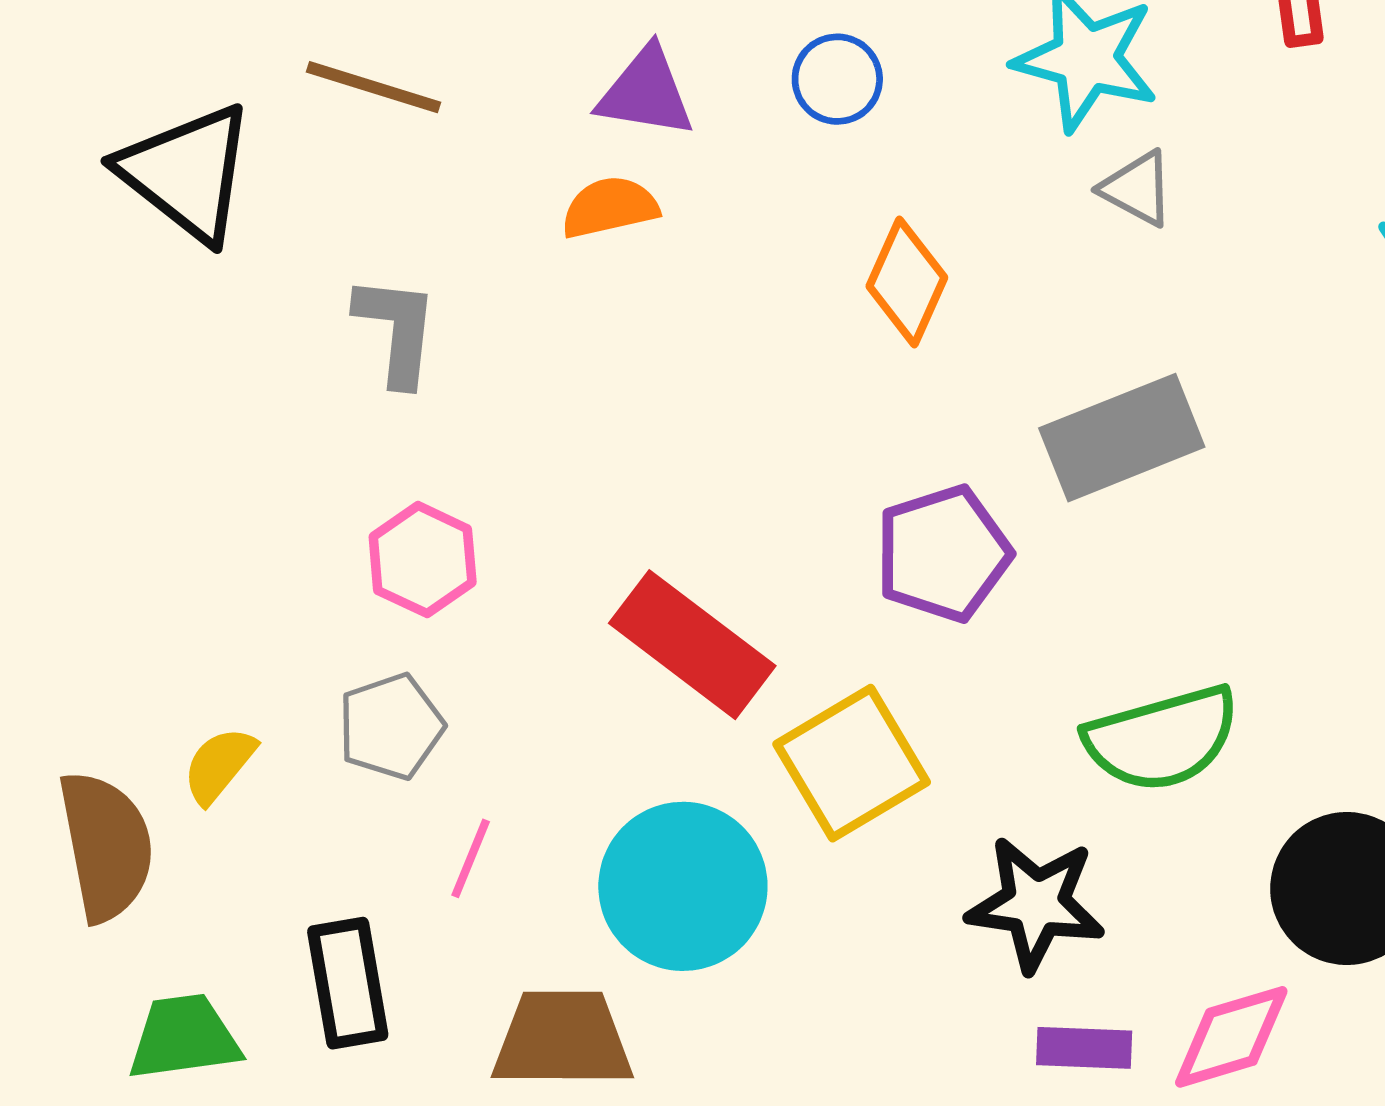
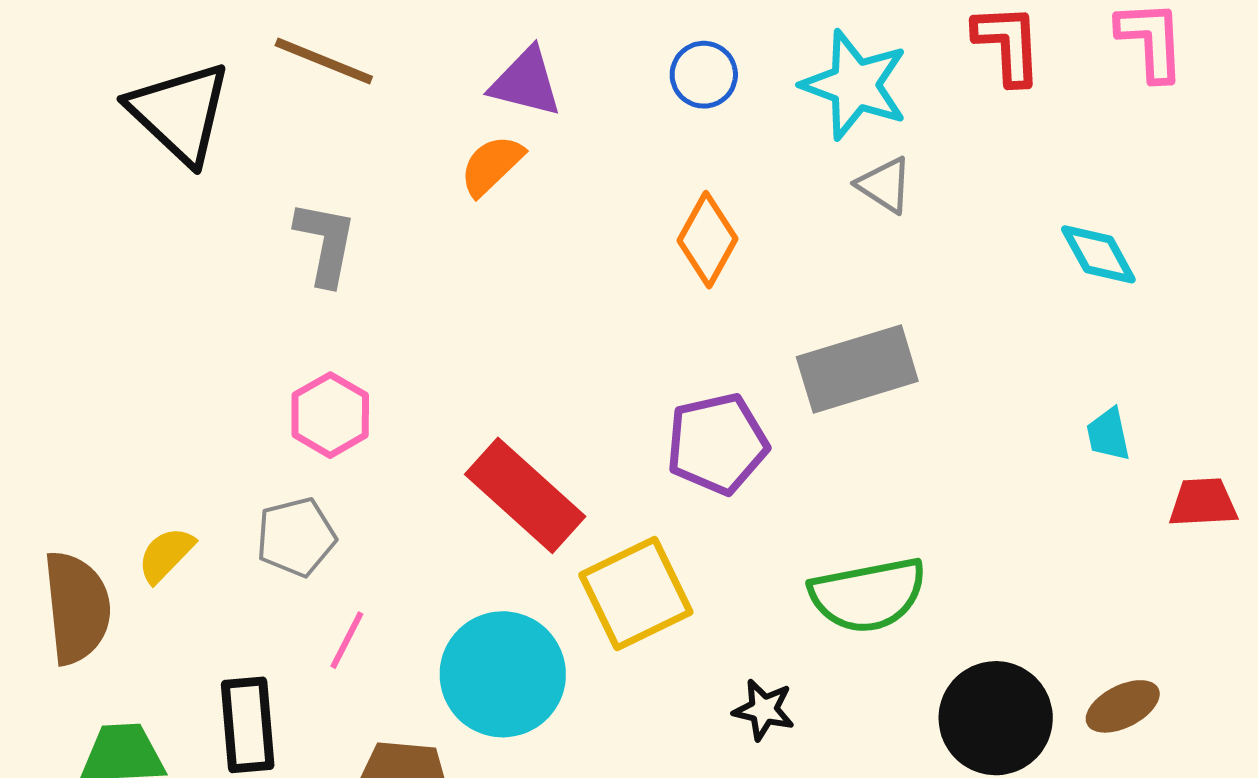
blue circle: (837, 79) -> (704, 75), moved
orange semicircle: (610, 207) -> (492, 165), turned -36
black star: (1036, 904) -> (764, 710), size x0.6

